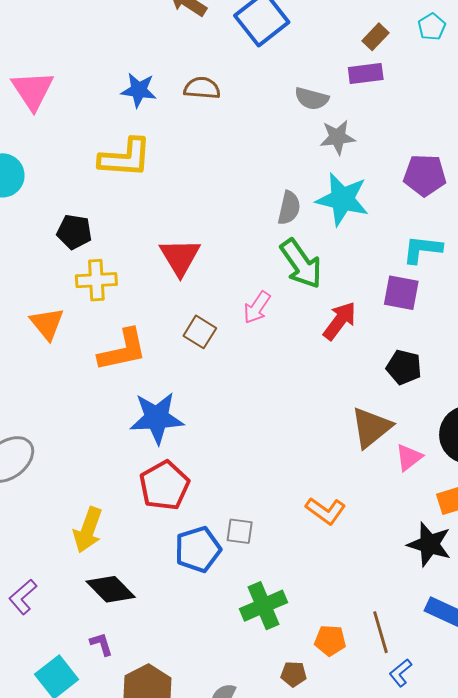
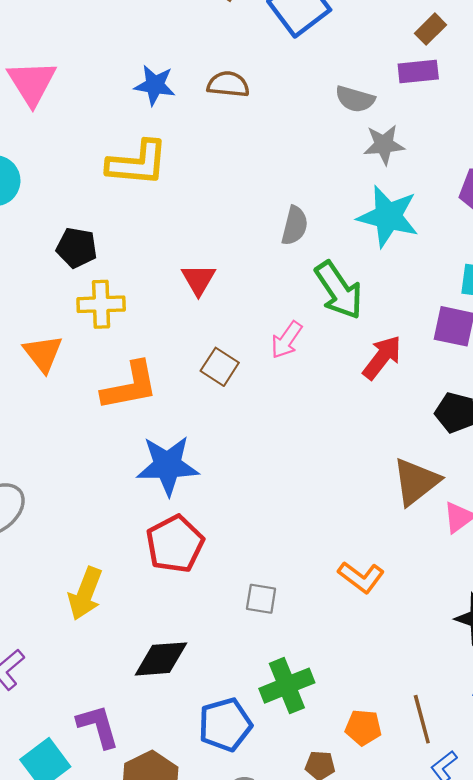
gray semicircle: (289, 208) -> (295, 226), moved
red triangle: (180, 257) -> (198, 279), size x0.7
blue pentagon: (198, 549) -> (225, 725), moved
black diamond: (111, 589) -> (161, 659), moved, turned -51
purple L-shape: (101, 644) -> (98, 726), size x1.6

